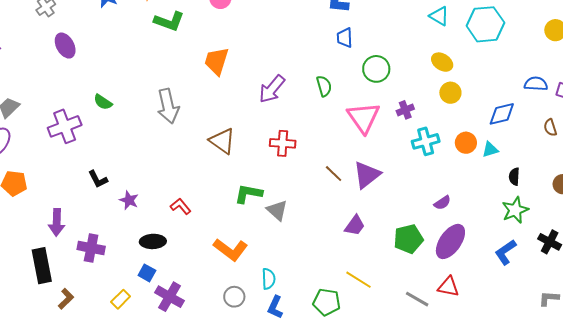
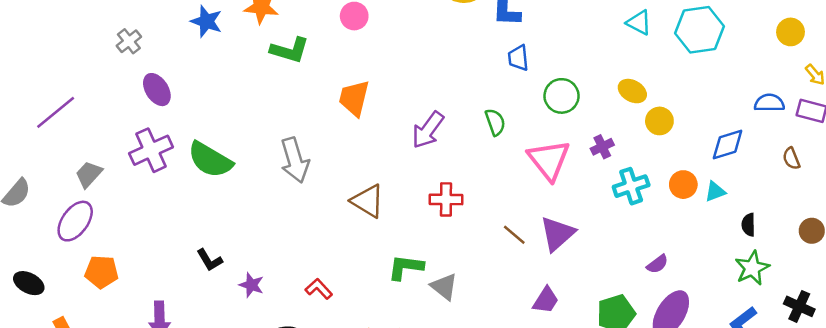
yellow ellipse: (442, 62) -> (632, 91), moved
green semicircle: (103, 102) -> (210, 160), size x1.8
purple cross: (65, 126) -> (151, 150), moved

